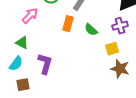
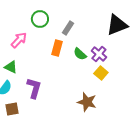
purple cross: (120, 26) -> (99, 54), moved, turned -35
yellow square: (112, 49) -> (101, 73), turned -32
brown star: (120, 69) -> (87, 102), moved

